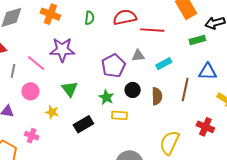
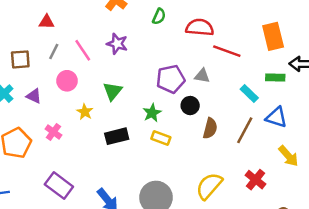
purple star: (62, 50) -> (117, 44), size x0.7
cyan rectangle: (164, 64) -> (249, 94), moved, turned 56
black circle: (133, 90) -> (190, 106), moved

